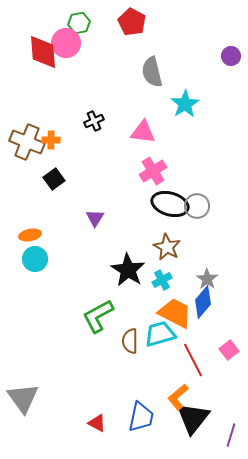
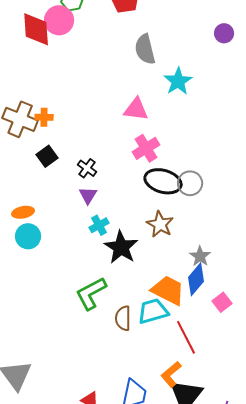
black cross: (94, 121) -> (87, 168), moved, turned -30
cyan cross: (162, 280) -> (99, 225), moved
pink square: (229, 350) -> (222, 302), moved

